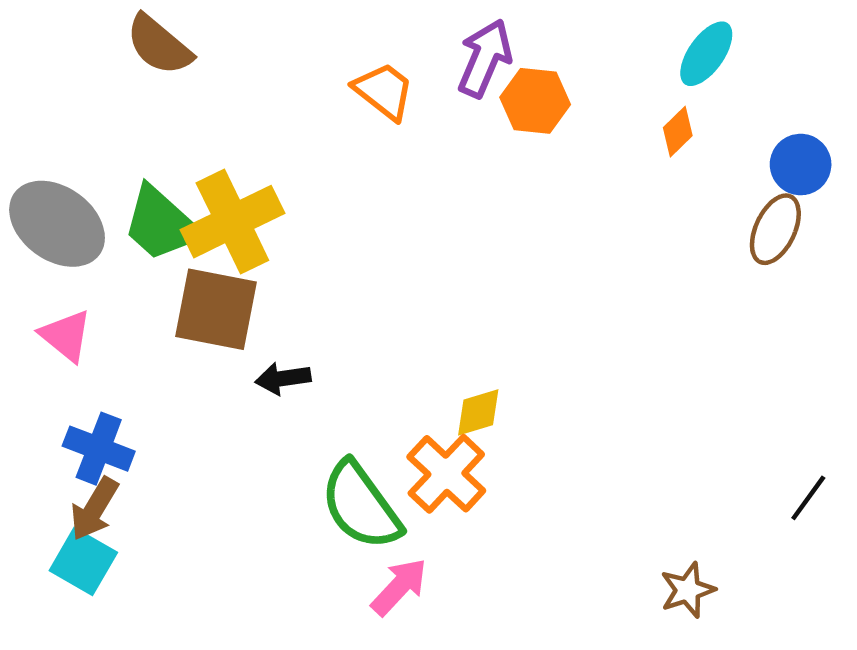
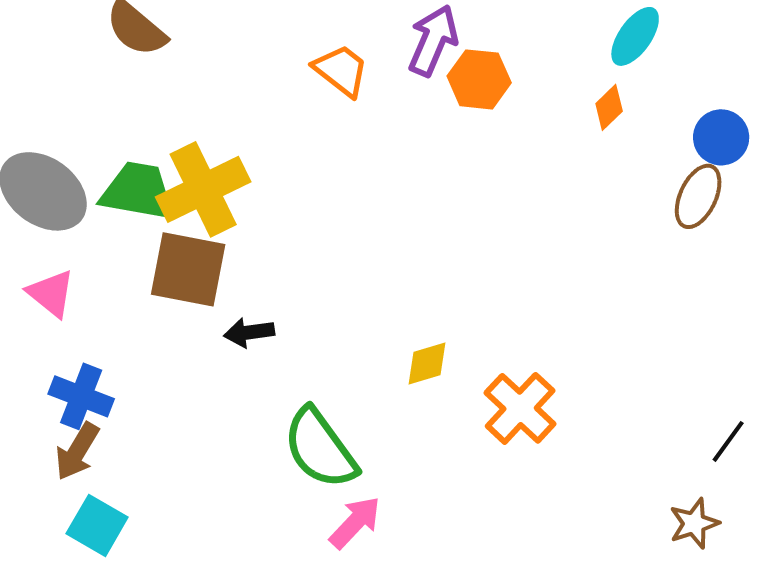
green trapezoid: (161, 224) -> (138, 191), turned 148
orange cross: (446, 474) -> (520, 408), moved
cyan square: (83, 562) -> (97, 525), moved
brown star: (688, 590) -> (694, 523), moved

